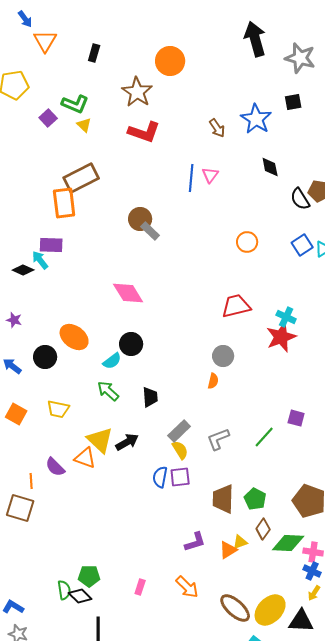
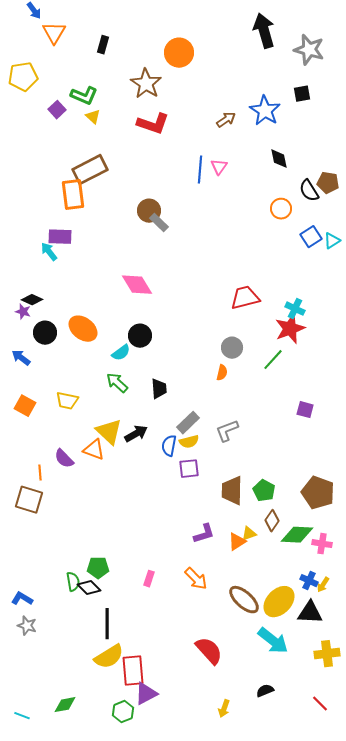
brown arrow: (217, 128) -> (226, 120), turned -90
orange circle: (247, 242) -> (281, 209), moved
black diamond: (23, 270) -> (32, 300), moved
black circle: (45, 357) -> (45, 333), moved
green line: (264, 437) -> (273, 360), moved
yellow semicircle: (180, 450) -> (189, 442), turned 108
blue semicircle: (160, 477) -> (169, 446), moved
blue cross: (312, 571) -> (309, 581), moved

